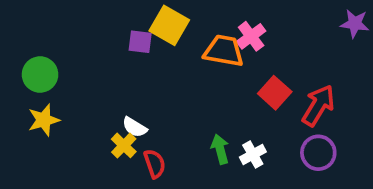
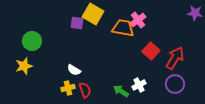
green circle: (40, 74) -> (32, 41), moved
yellow cross: (124, 145) -> (68, 88), moved, turned 32
green arrow: (220, 149) -> (121, 91), moved, turned -42

